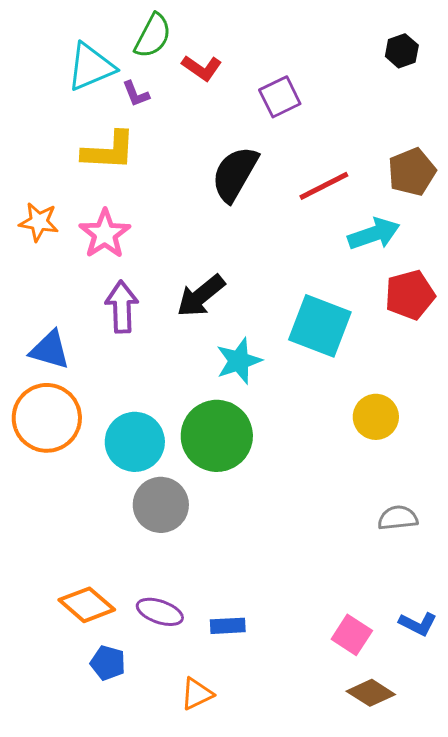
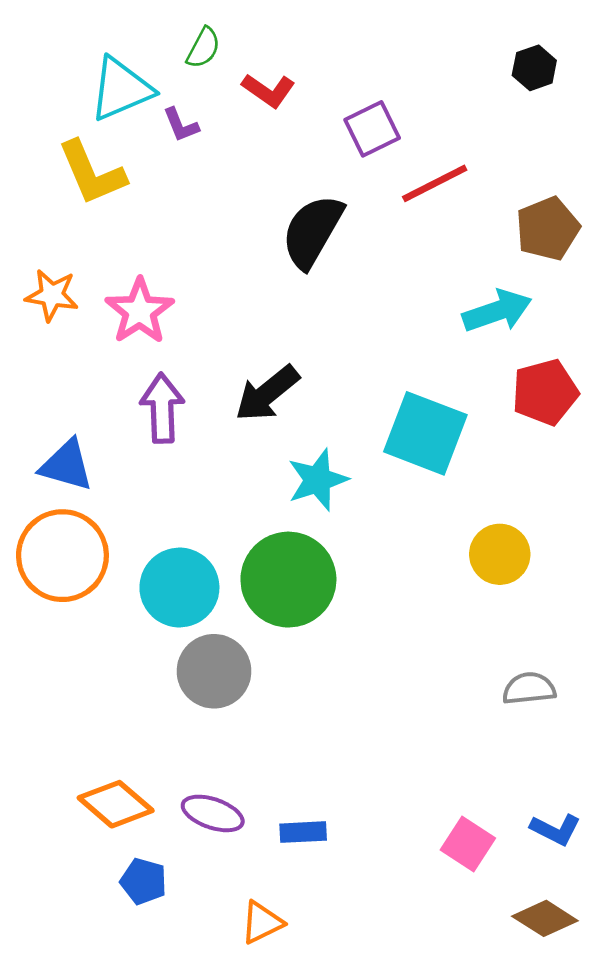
green semicircle: (153, 36) -> (203, 48), size x0.7
yellow L-shape: (109, 151) -> (92, 173), moved, turned 64
red line: (324, 186) -> (435, 183), moved
brown diamond: (371, 693) -> (545, 918), moved

